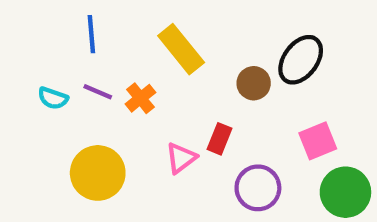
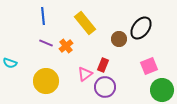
cyan semicircle: (53, 98) -> (10, 63), moved
purple circle: (258, 188) -> (105, 87), moved

